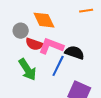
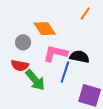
orange line: (86, 11) -> (85, 13), turned -40
red semicircle: (34, 44) -> (20, 65), moved

